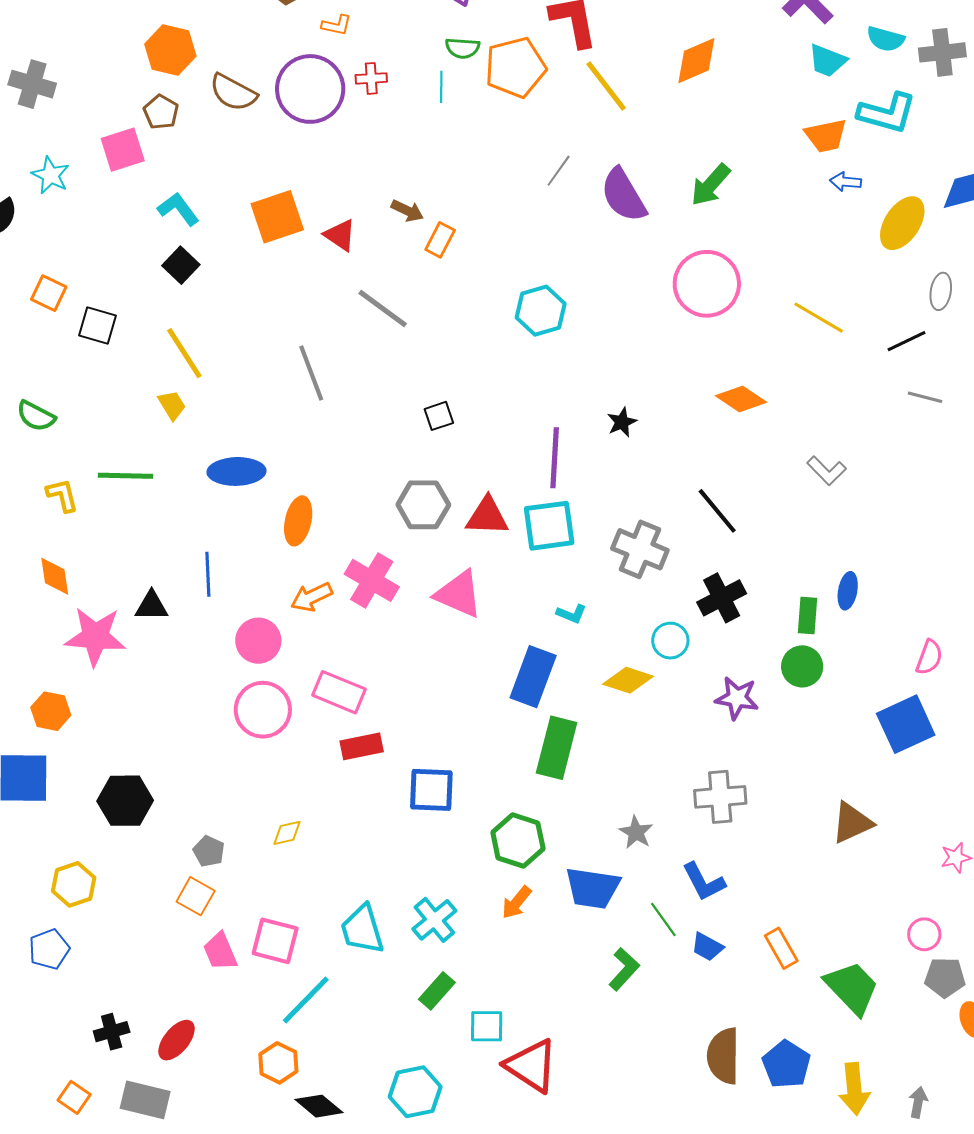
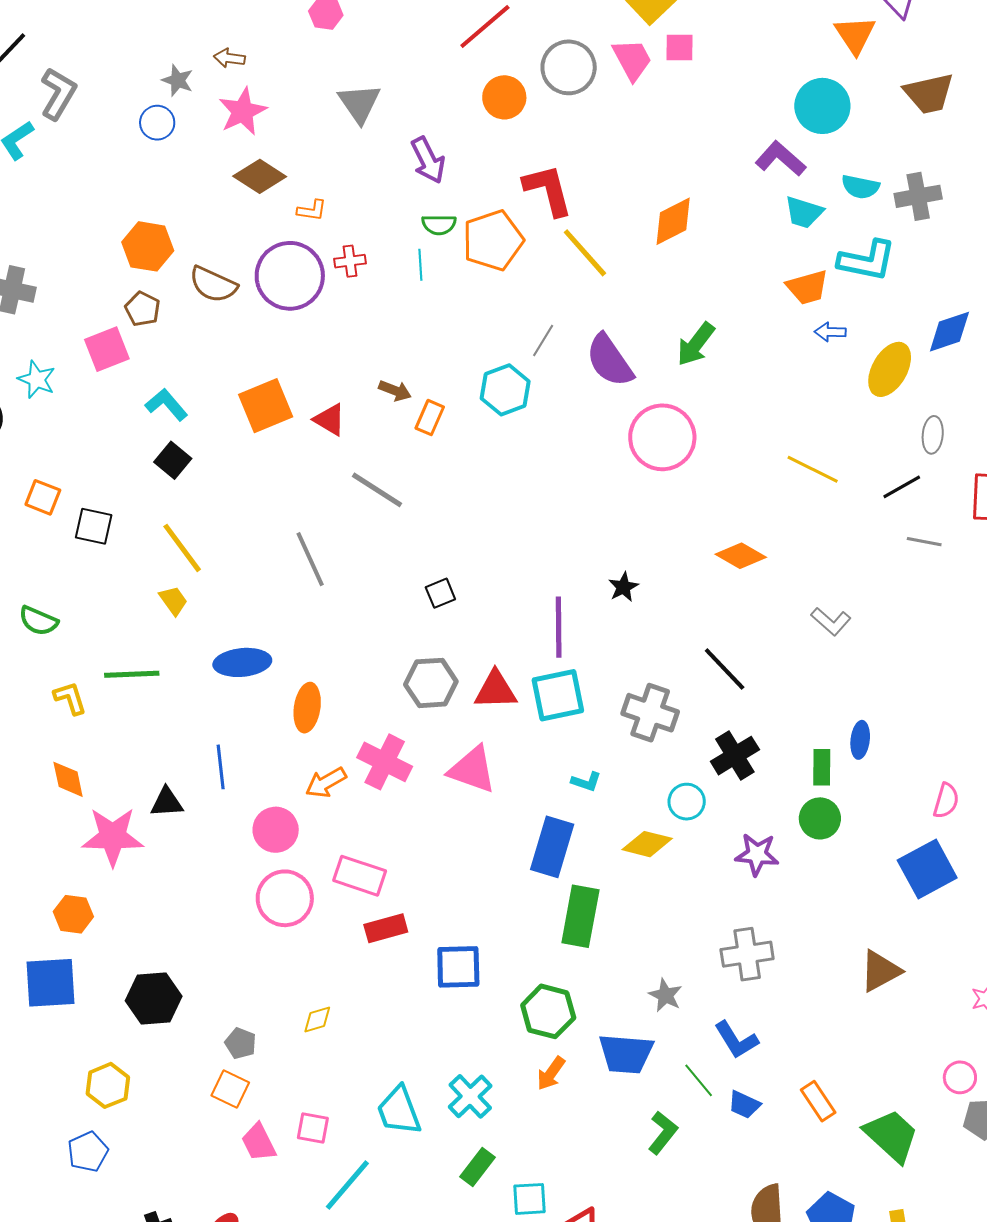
pink circle: (707, 284) -> (662, 437), moved
cyan hexagon: (541, 311) -> (505, 390), moved
pink square: (275, 941) -> (313, 1128), size x0.7

